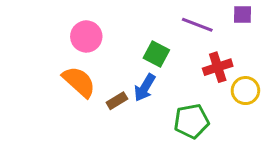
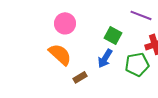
brown rectangle: (117, 101) -> (80, 77), moved
green pentagon: (191, 121) -> (137, 64), moved

